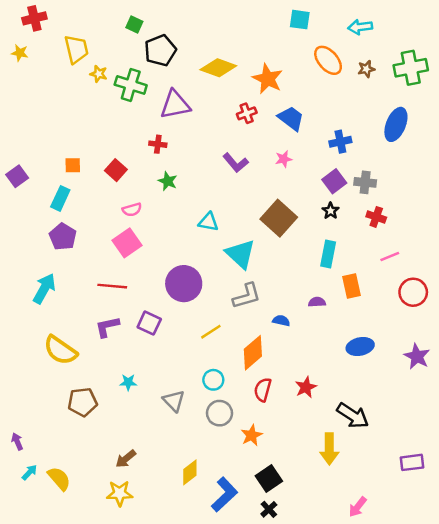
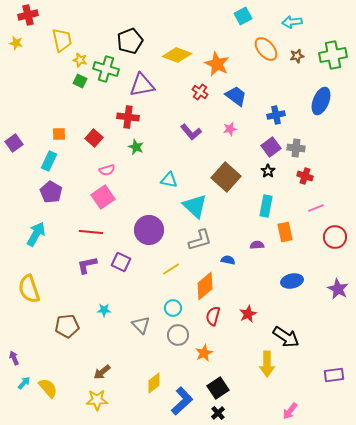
cyan square: (300, 20) -> (243, 16), turned -36
green square: (134, 25) -> (80, 81), moved
red cross: (247, 113) -> (200, 92), turned -35
red cross: (158, 144) -> (128, 117), size x1.5
yellow semicircle: (60, 350) -> (29, 289), moved, turned 36

